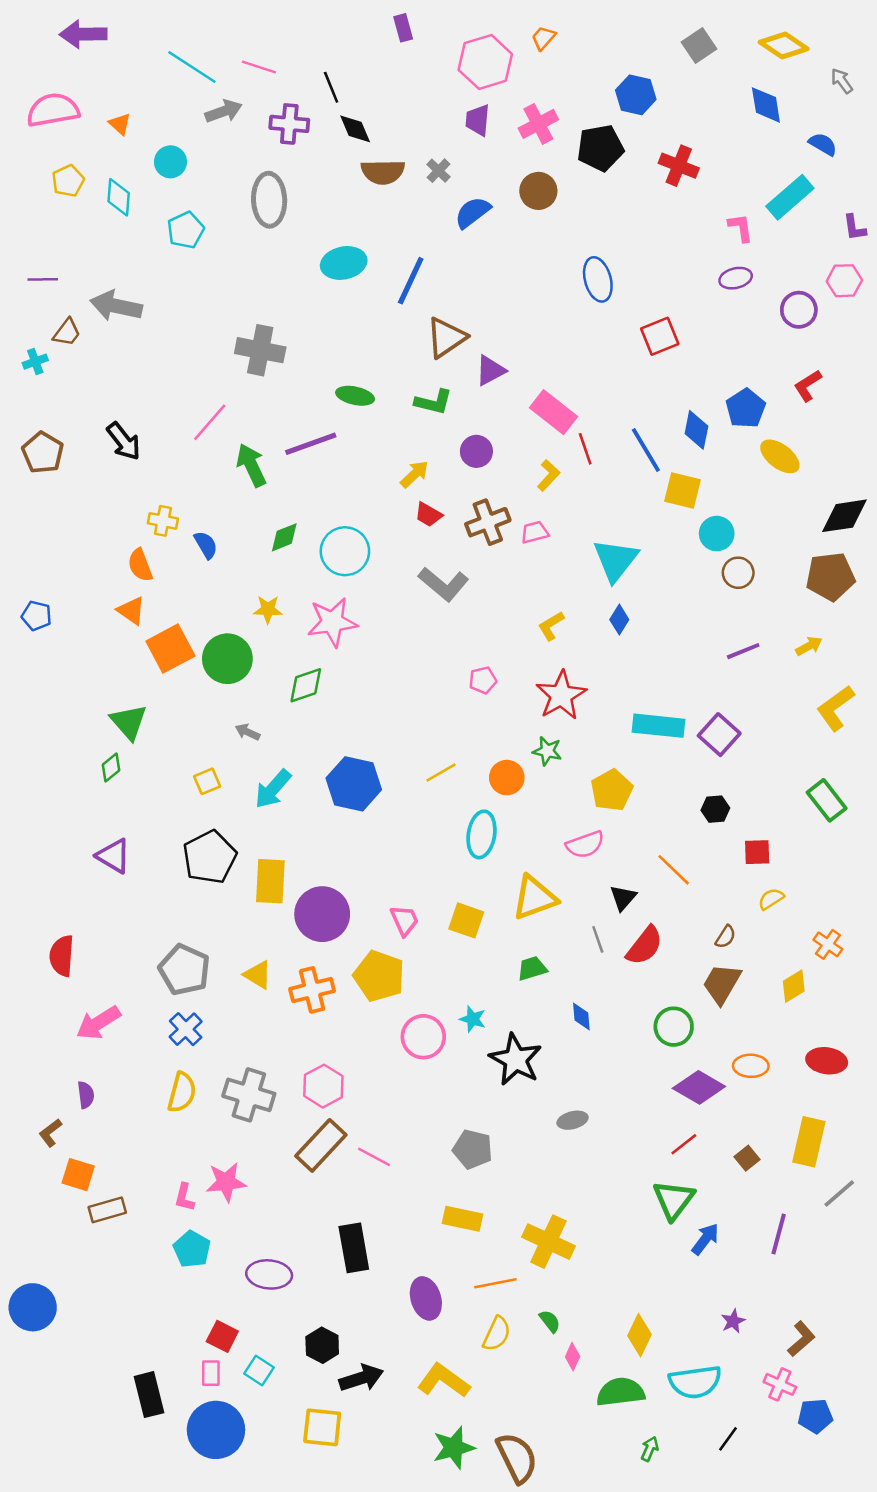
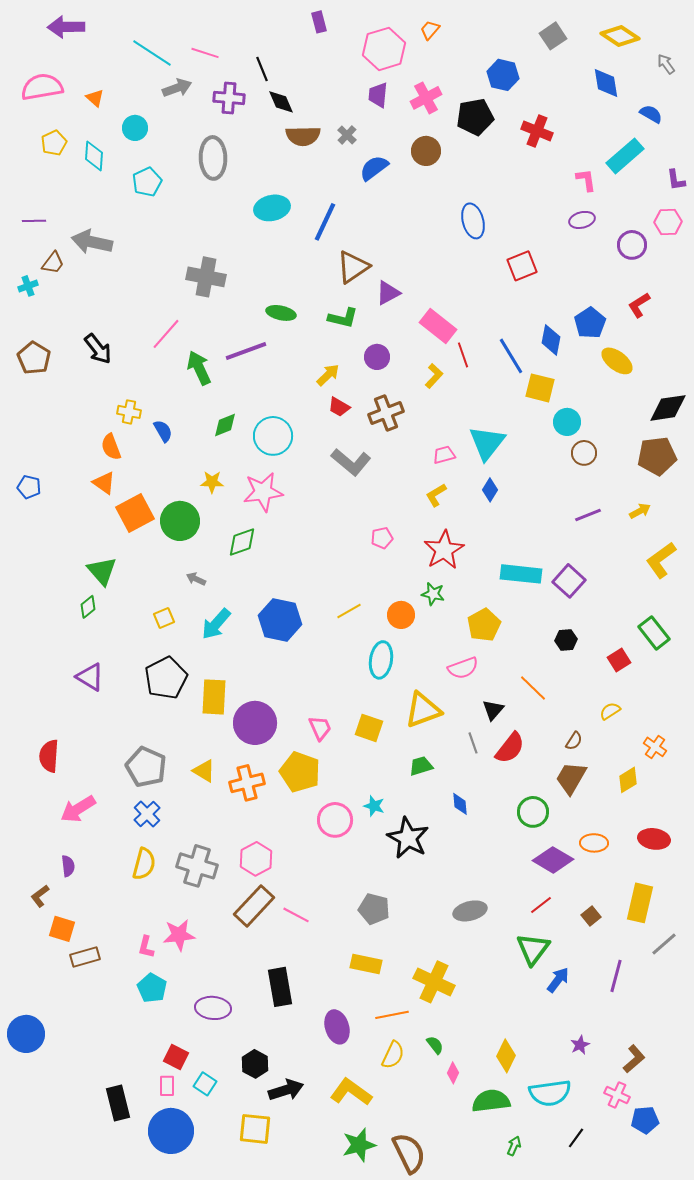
pink trapezoid: (535, 532) -> (444, 455), moved
red square: (757, 852) -> (619, 660), moved, turned -30
gray ellipse: (573, 1120) -> (470, 911), moved, size x1.4

